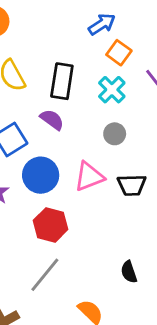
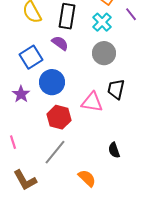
gray circle: (115, 134) -> (104, 53), size x1.5
pink triangle: (89, 177) -> (92, 102), moved, turned 30
black trapezoid: (132, 185) -> (116, 89), turned 105

